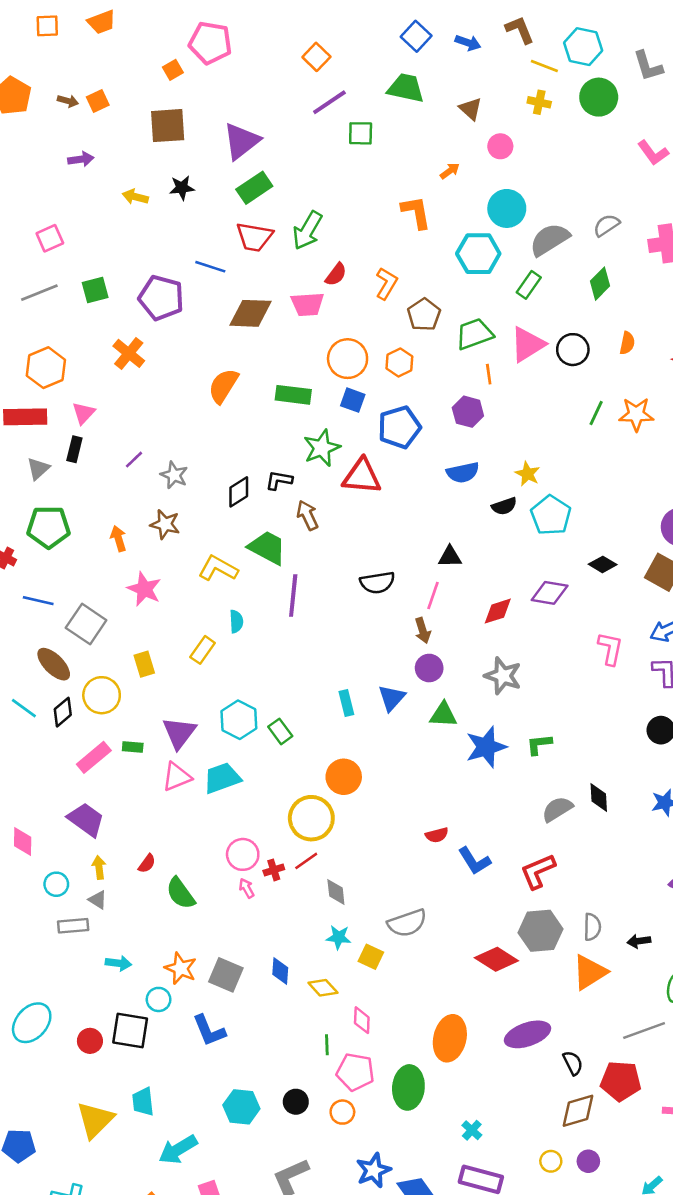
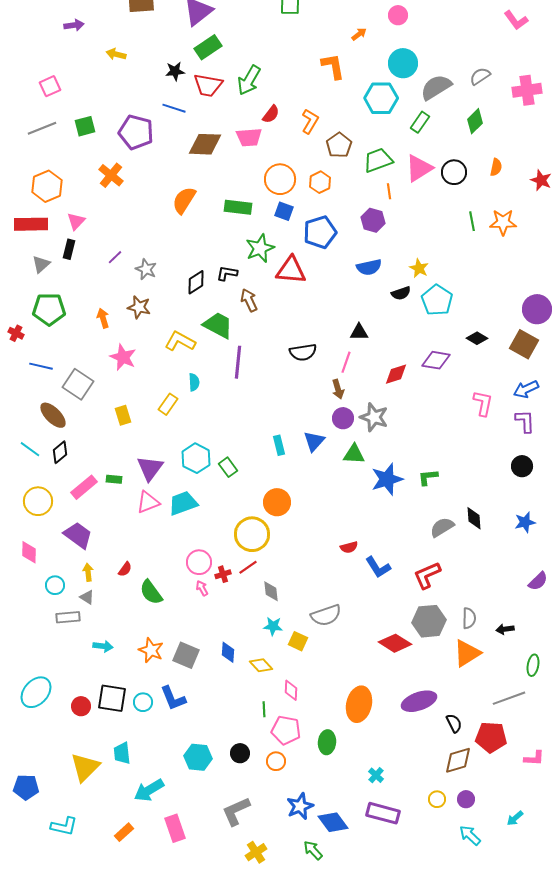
black star: (182, 188) -> (175, 71), moved
green line: (596, 413) -> (472, 221), turned -36
gray star: (503, 676) -> (374, 417), moved
yellow circle: (102, 695) -> (38, 501), moved
cyan circle: (159, 999) -> (143, 702), moved
green ellipse: (408, 1087) -> (327, 742), size x0.7

